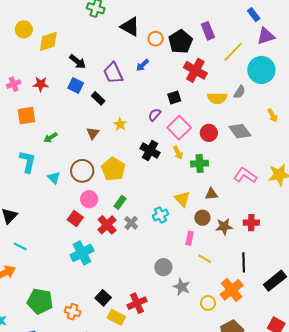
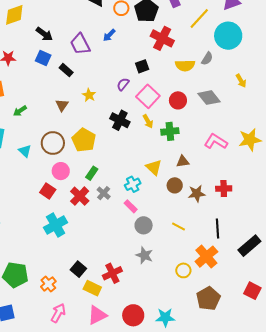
pink rectangle: (190, 238) -> (131, 206), moved, turned -56
gray circle: (163, 267) -> (144, 225), moved
gray star: (182, 287) -> (144, 255), moved
orange cross: (73, 312) -> (48, 284), turned 35

